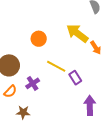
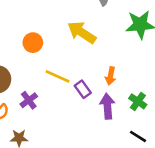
orange arrow: (96, 48) -> (111, 76), moved, turned 48
purple arrow: (90, 105) -> (107, 106), moved

